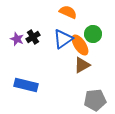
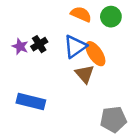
green circle: (93, 34) -> (111, 17), moved
brown triangle: (82, 65) -> (85, 74), moved, turned -42

